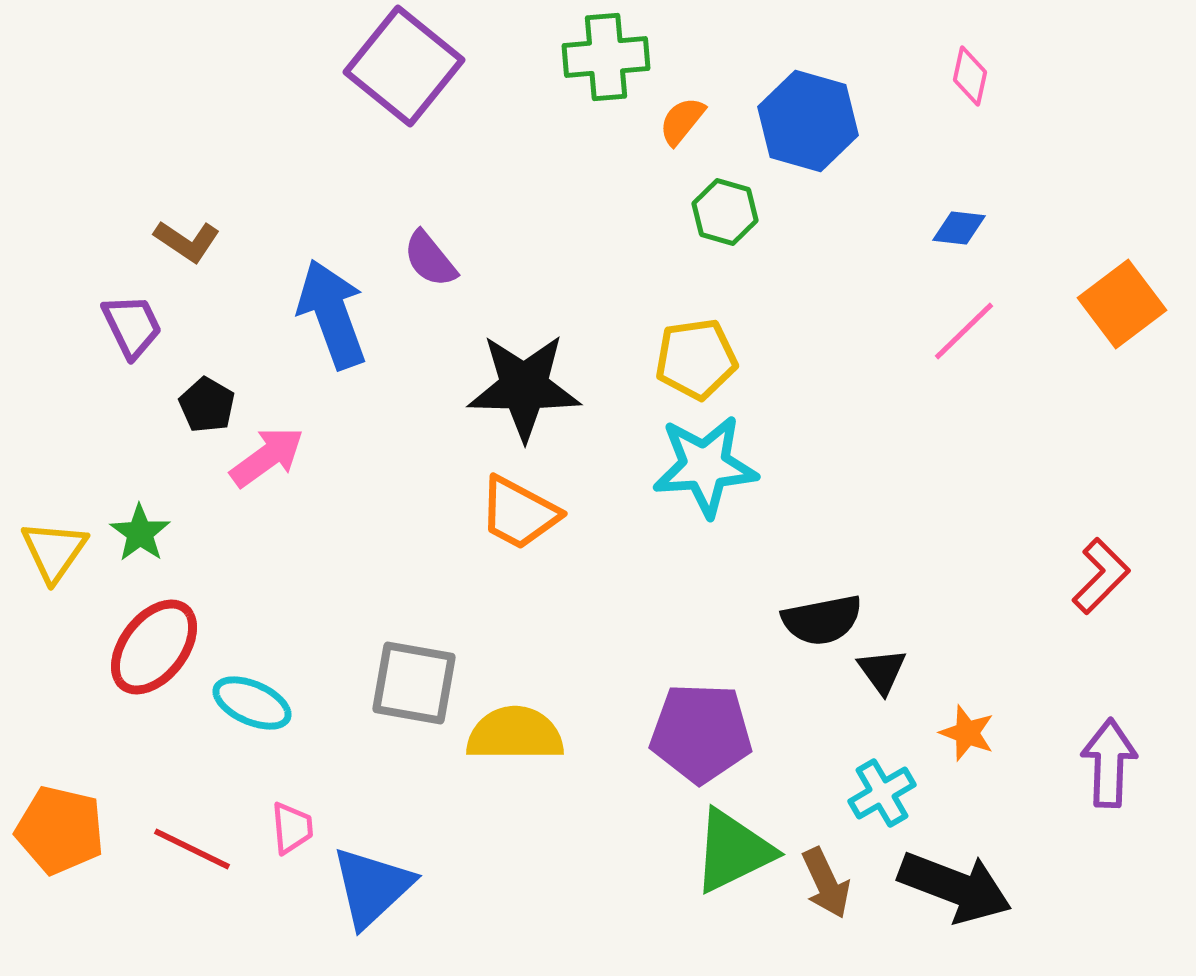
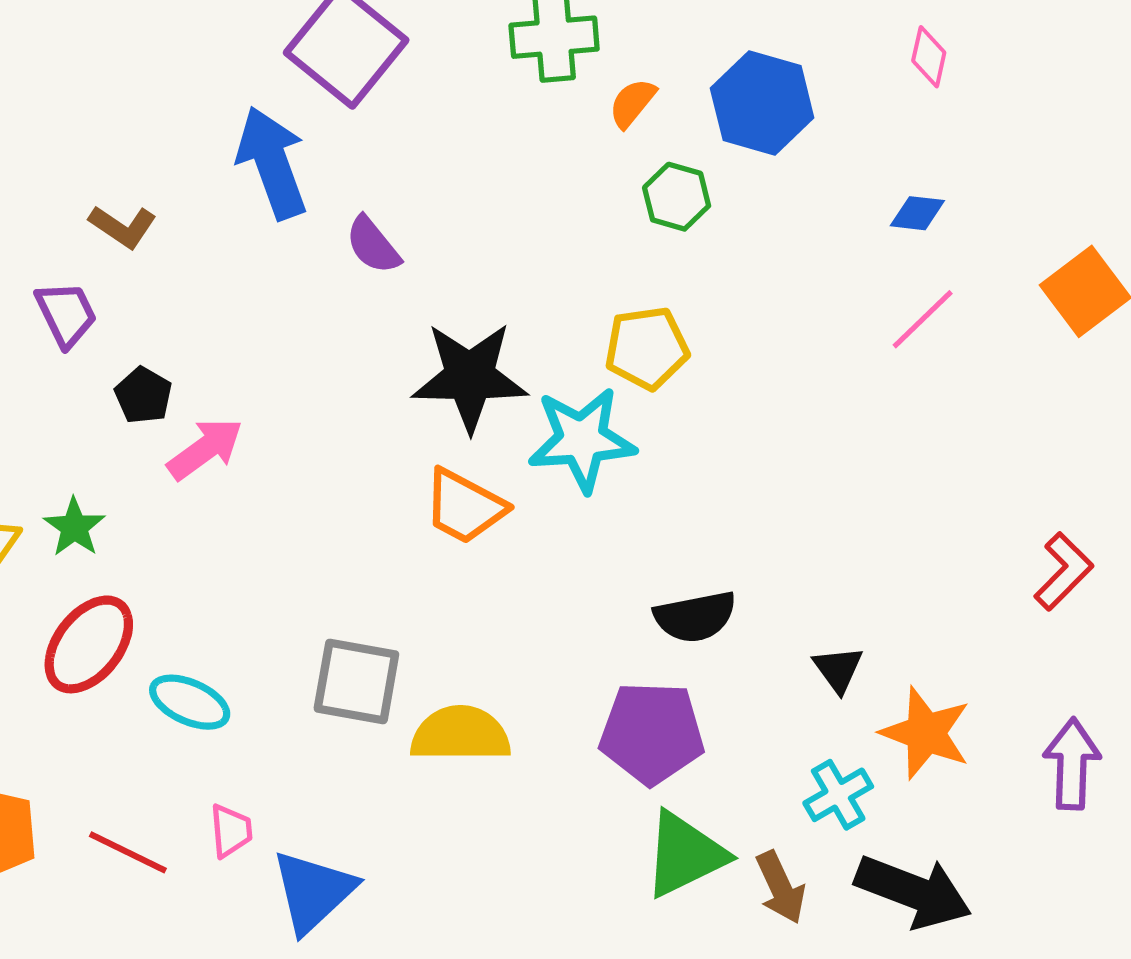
blue arrow: (332, 314) -> (272, 163), moved
cyan star: (705, 466) -> (582, 440), moved
black semicircle: (822, 620) -> (695, 617), moved
orange star: (967, 733) -> (926, 733), size x1.6

